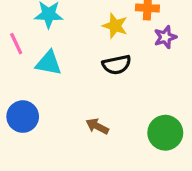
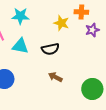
black semicircle: (117, 65) -> (50, 49), moved
brown arrow: (97, 126) -> (55, 77), moved

